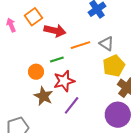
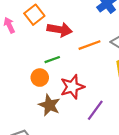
green line: (57, 60) -> (52, 60), moved
purple line: (72, 105) -> (95, 110), moved

